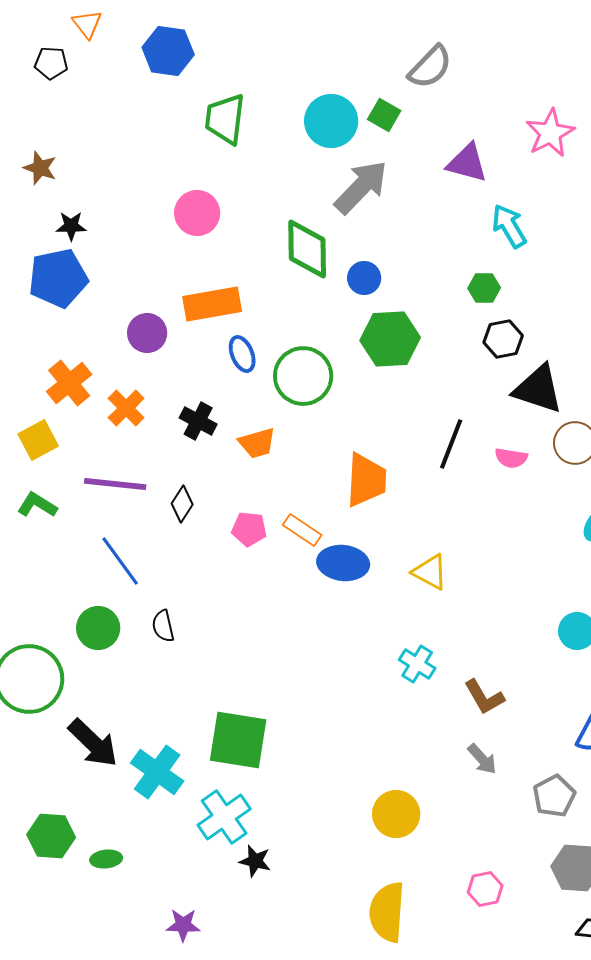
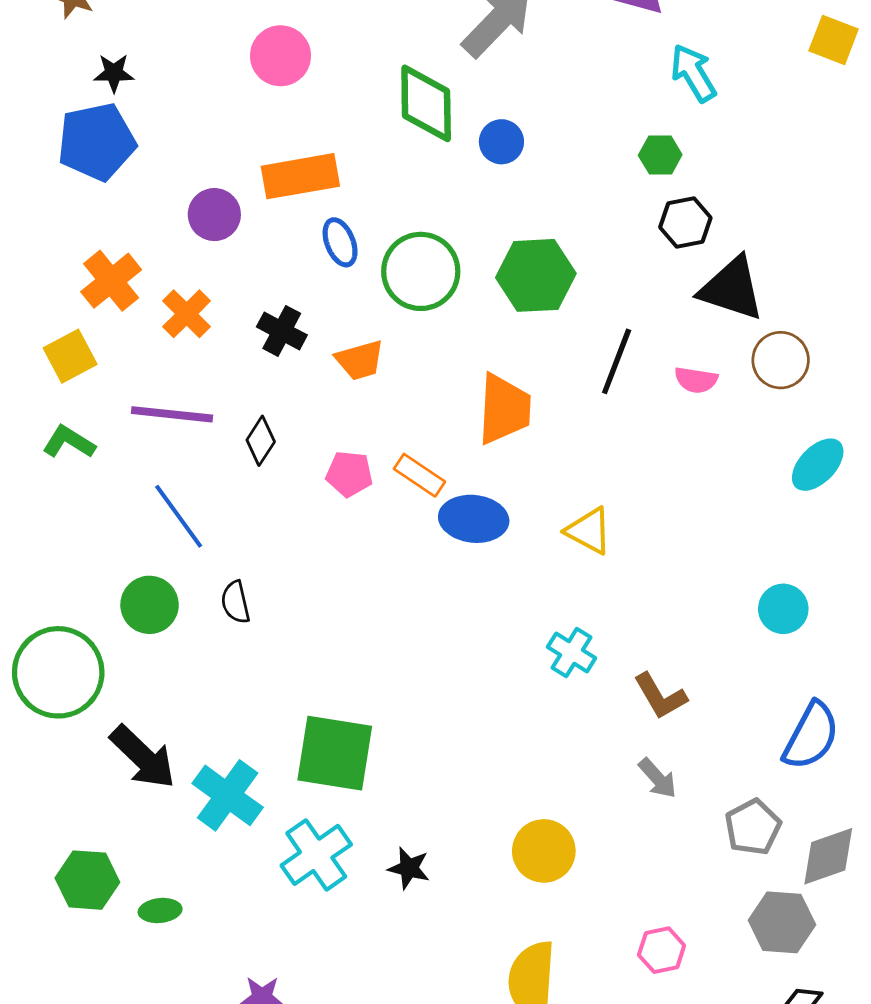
green hexagon: (390, 339) -> (536, 275), moved
black star: (255, 861) -> (409, 868), moved

